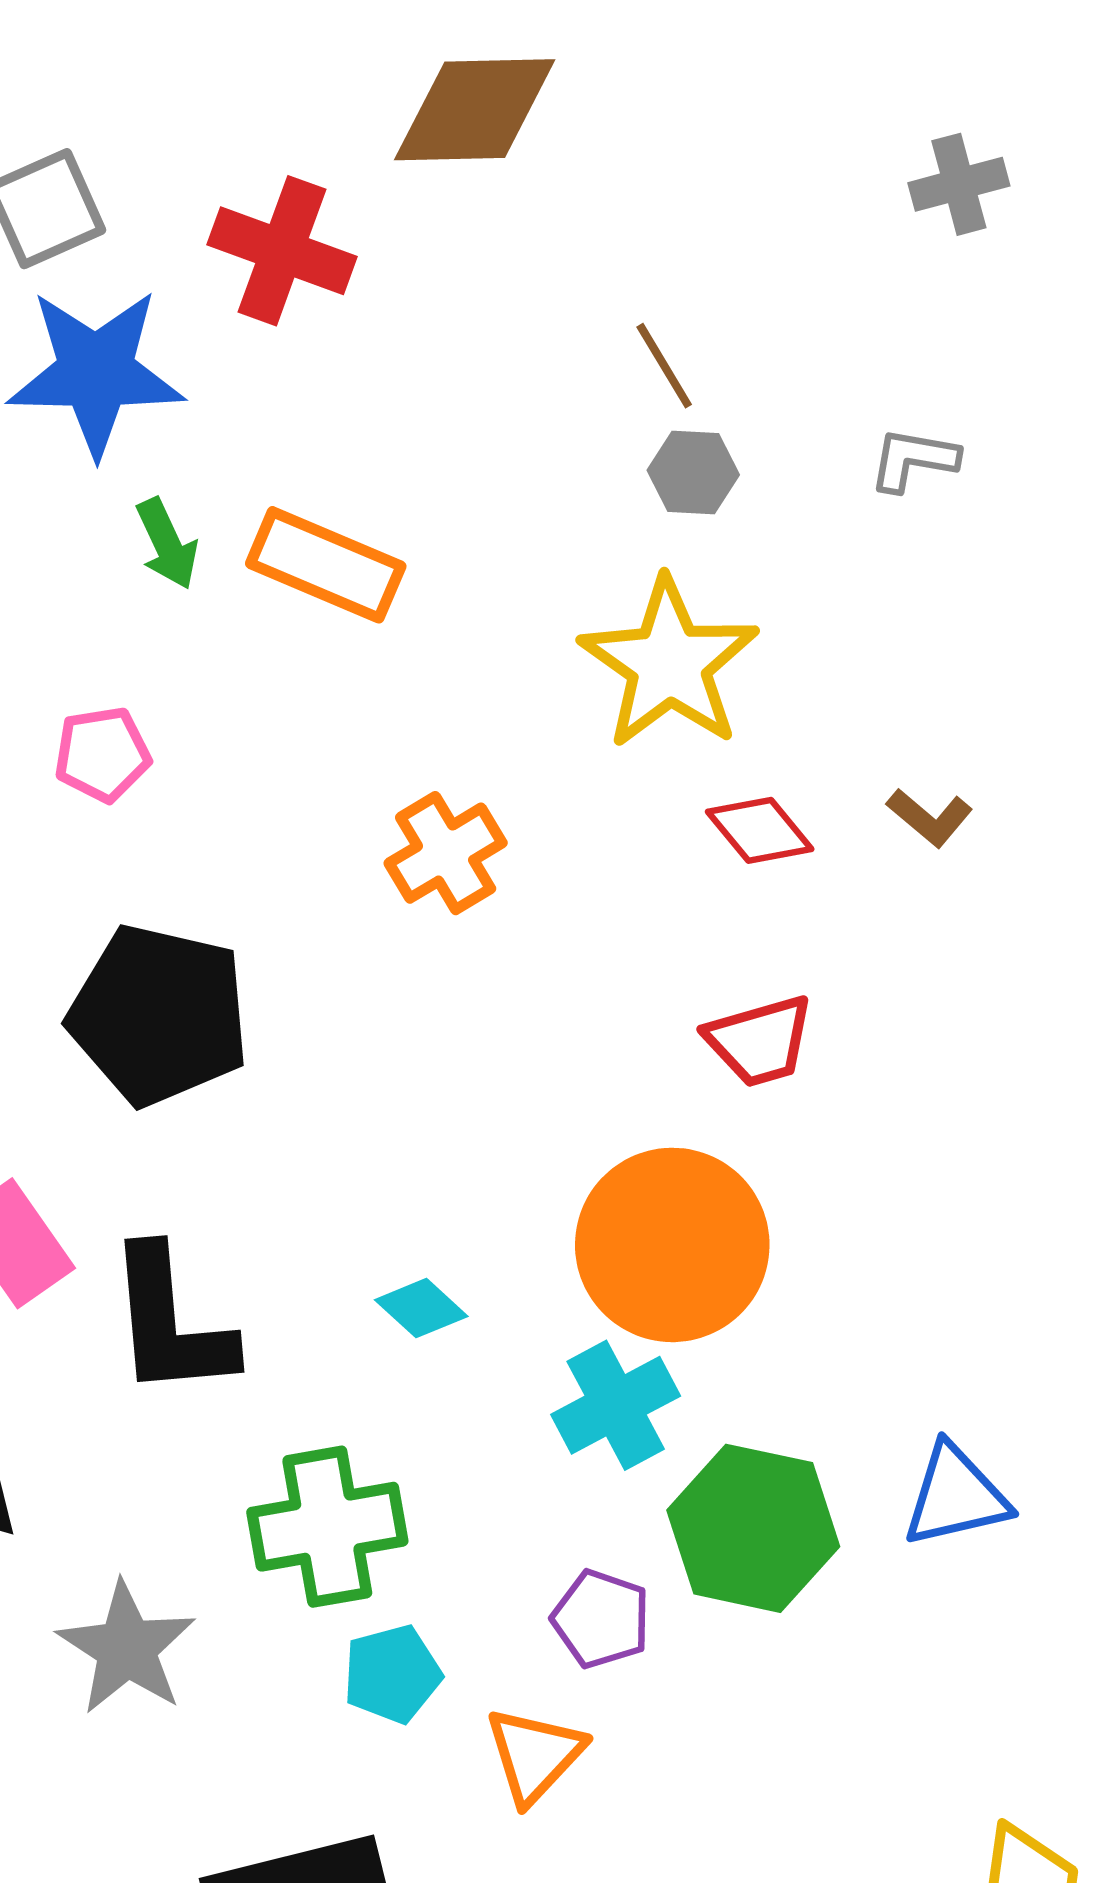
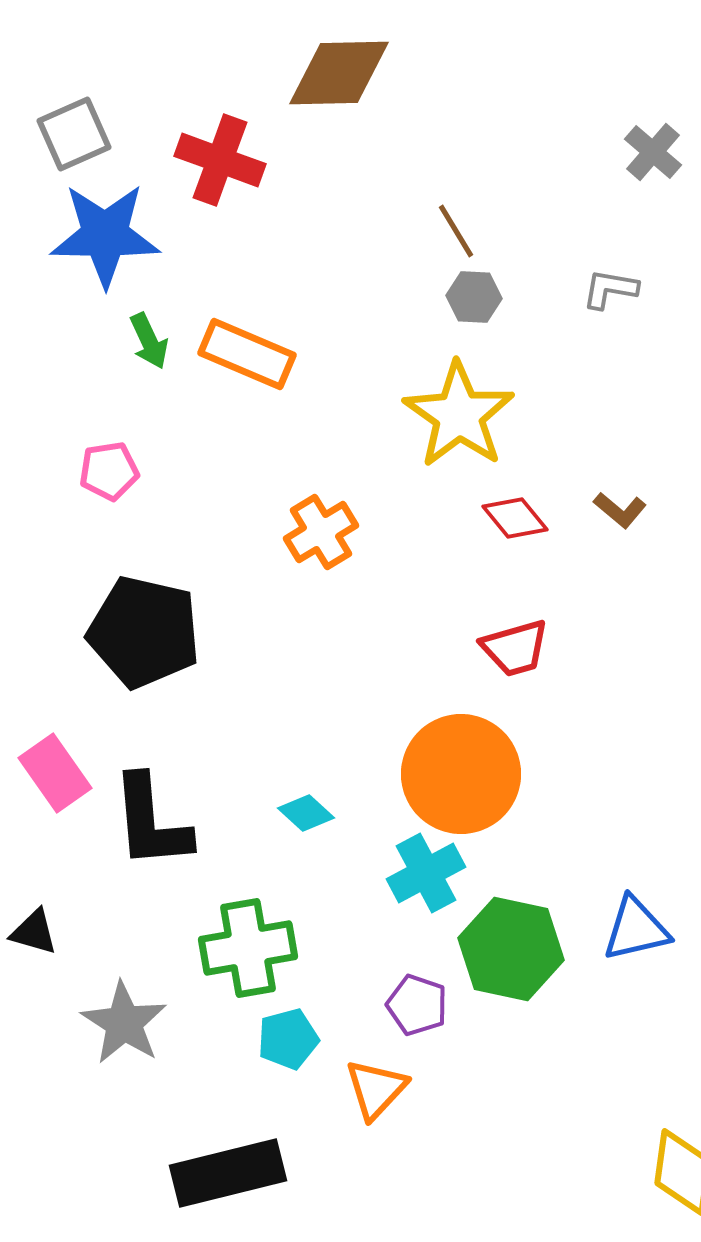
gray cross: (959, 184) -> (653, 152), moved, turned -34

